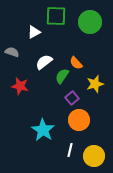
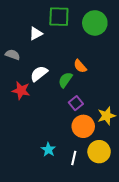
white semicircle: (44, 62) -> (39, 74), moved
yellow star: (95, 84) -> (106, 116), moved
cyan star: (43, 130) -> (48, 150), moved, size x0.6
yellow circle: (94, 156) -> (99, 152), moved

